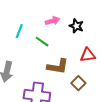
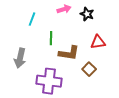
green line: (42, 42) -> (51, 38), moved, turned 56

